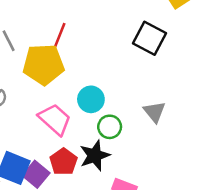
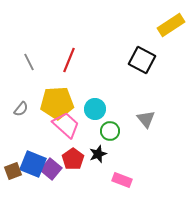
yellow pentagon: (44, 64) -> (57, 103), moved
black star: (95, 155) -> (98, 154), size x0.7

